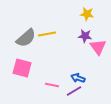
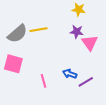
pink line: (52, 85) -> (44, 81), turned 64
purple line: (74, 91) -> (86, 82), moved

